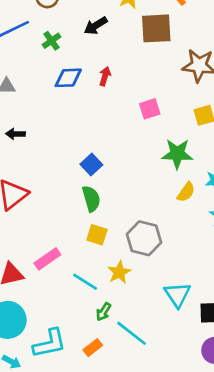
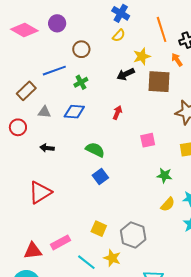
black arrow: (96, 26) -> (126, 74), moved
blue diamond: (68, 78) -> (74, 112), moved
green star: (177, 154) -> (164, 175), size x0.7
green semicircle: (91, 199) -> (95, 150), moved, turned -54
yellow star: (119, 272) -> (112, 258), turned -30

